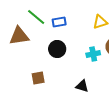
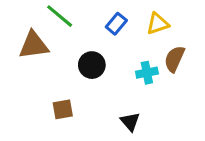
blue rectangle: (59, 22) -> (116, 24), moved, turned -40
black triangle: (82, 86) -> (130, 122), turned 32

